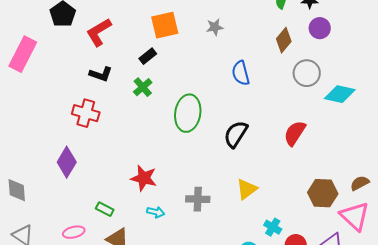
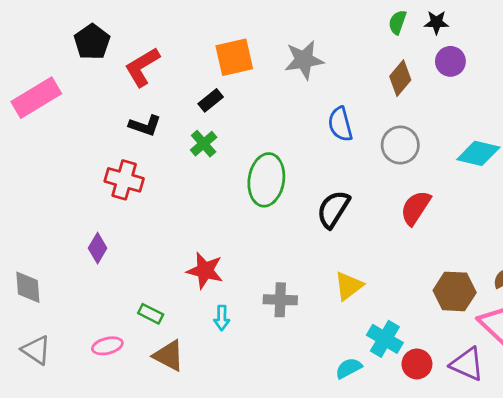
gray star: (215, 27) -> (304, 60), size x1.6
pink rectangle: (23, 54) -> (36, 98), turned 32
gray circle: (307, 73) -> (400, 145), moved
purple diamond: (67, 162) -> (98, 248), size x0.7
cyan arrow: (156, 212) -> (222, 318), turned 78
cyan cross: (273, 227) -> (385, 339), size x1.4

